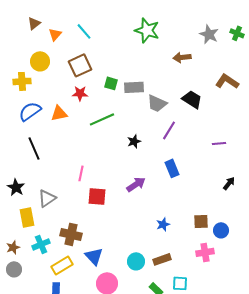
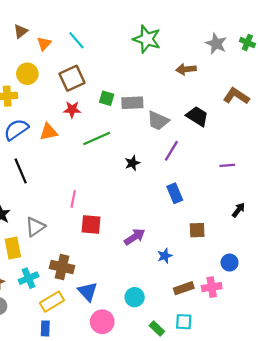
purple arrow: (136, 184) -> (135, 237), moved
brown square: (201, 221) -> (197, 230), moved
brown rectangle: (162, 259) -> (184, 288), moved

